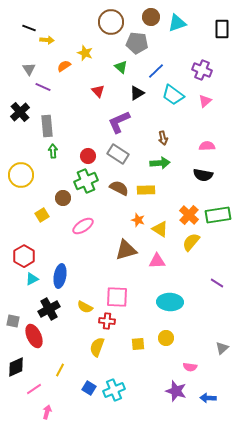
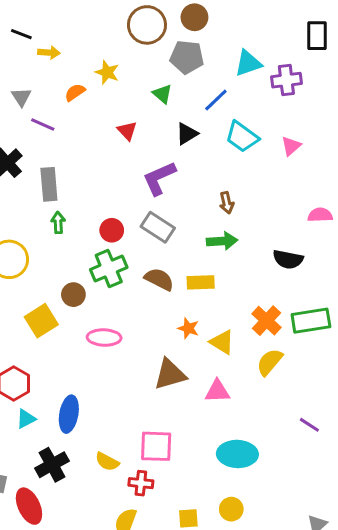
brown circle: (151, 17) -> (194, 17), moved
cyan triangle: (177, 23) -> (248, 63), moved
purple cross: (202, 70) -> (286, 80), moved, turned -30
pink semicircle: (207, 146) -> (320, 215), moved
yellow square: (42, 215) -> (41, 321), size x1.5
pink ellipse: (83, 226) -> (104, 338), turned 35

